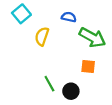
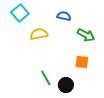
yellow semicircle: (42, 36) -> (39, 34), turned 60
green arrow: (92, 37) -> (86, 35), size x0.7

